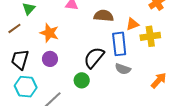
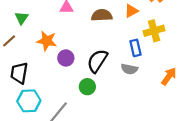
orange triangle: (132, 24) -> (131, 11), moved
blue rectangle: (119, 44) -> (136, 48), moved, size x0.7
purple circle: (50, 59) -> (66, 58), moved

